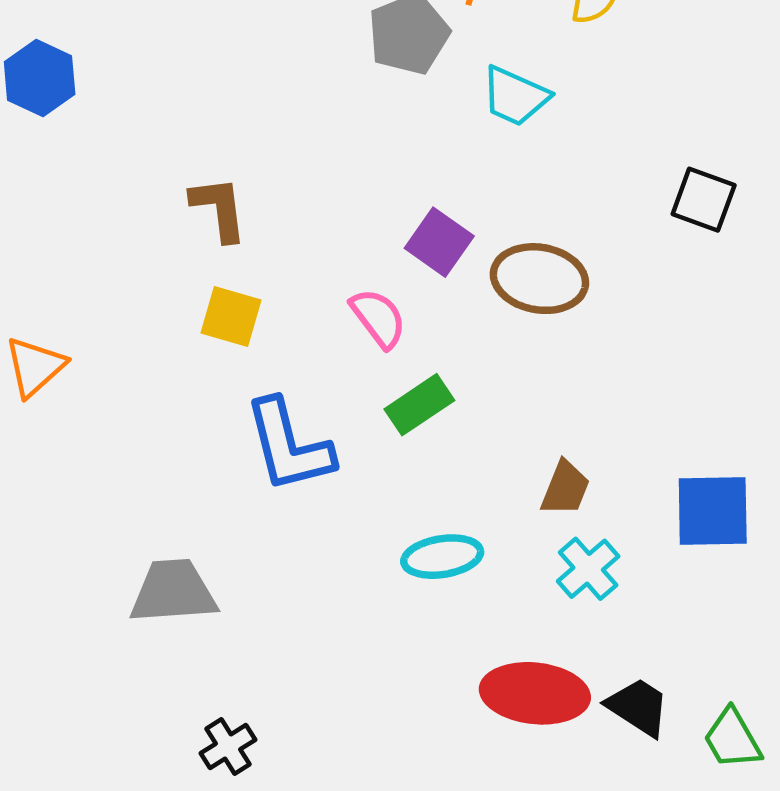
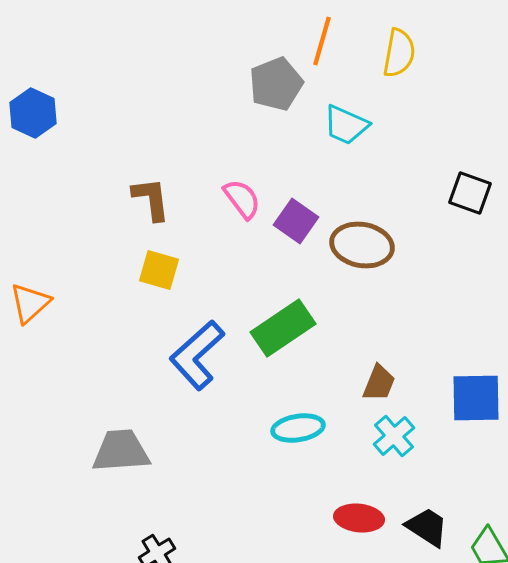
pink semicircle: (378, 318) -> (242, 199), moved
green rectangle: (419, 405) -> (283, 328), size x1.4
blue L-shape: (289, 446) -> (197, 355), turned 62
red ellipse: (535, 693) -> (359, 518), size x0.7

